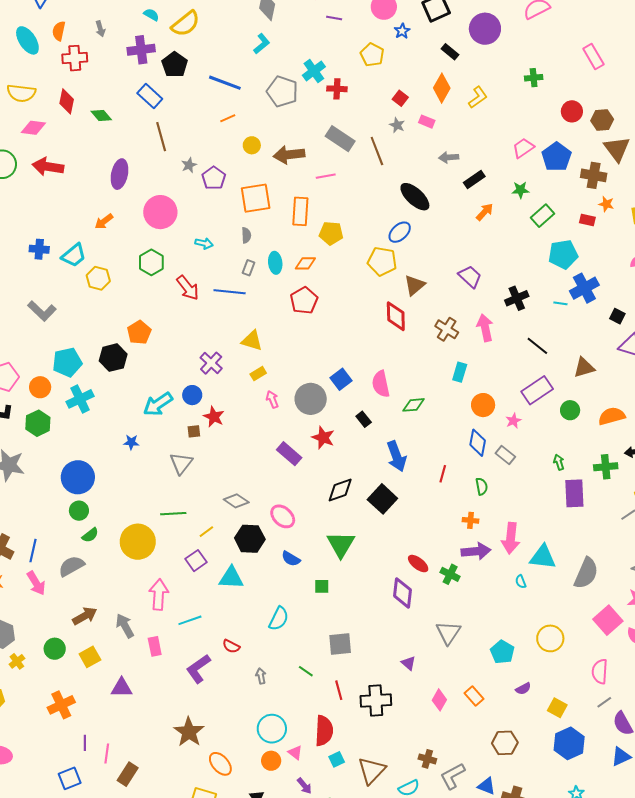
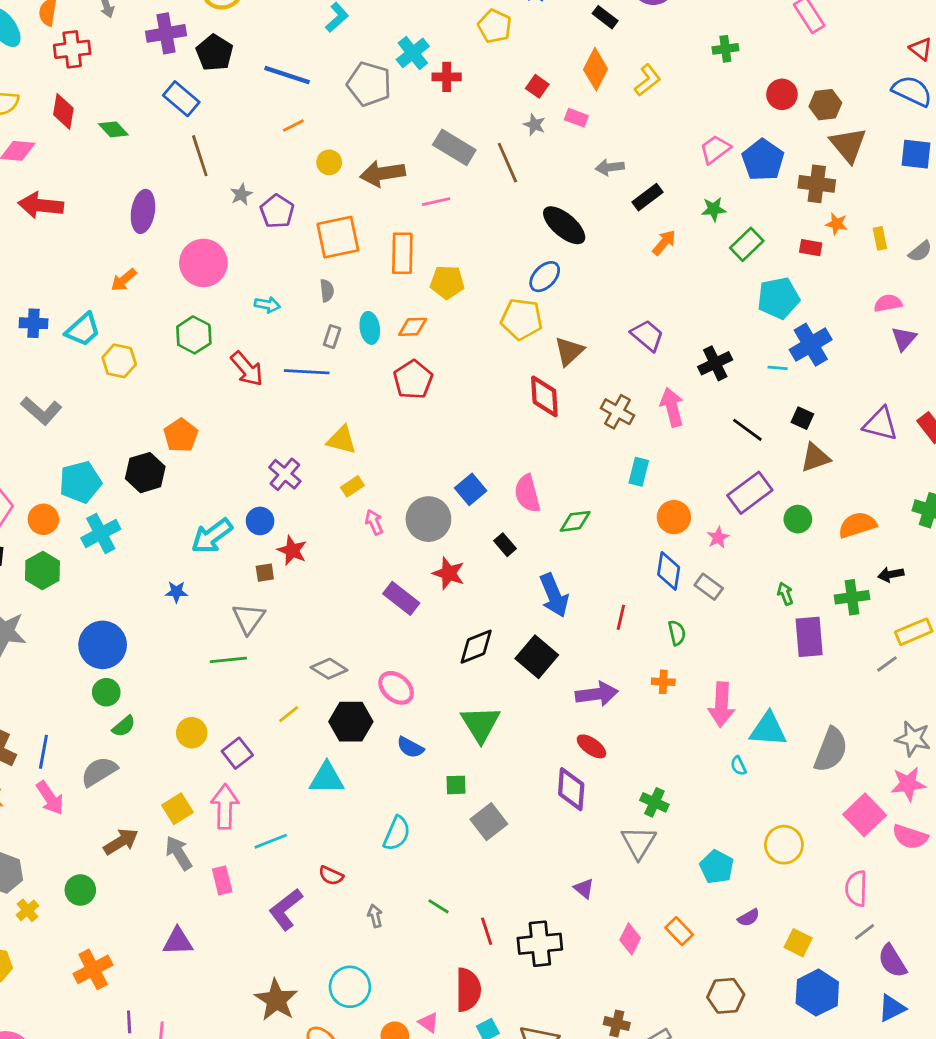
black square: (617, 316) -> (802, 418), moved
green line: (173, 514) -> (228, 660), moved
yellow circle: (138, 542) -> (192, 733), size x0.6
purple arrow: (476, 551) -> (597, 694), moved
purple square: (196, 561) -> (237, 753), moved
green cross: (450, 574) -> (654, 802), moved
gray square: (340, 644) -> (489, 822), moved, turned -30
yellow square: (90, 657) -> (178, 809), moved
cyan circle: (272, 729) -> (350, 987), moved

